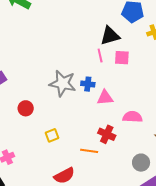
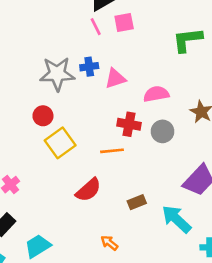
red circle: (26, 108) -> (43, 116), moved
yellow square: (52, 135) -> (60, 143), size x1.6
gray circle: (141, 163) -> (163, 131), moved

